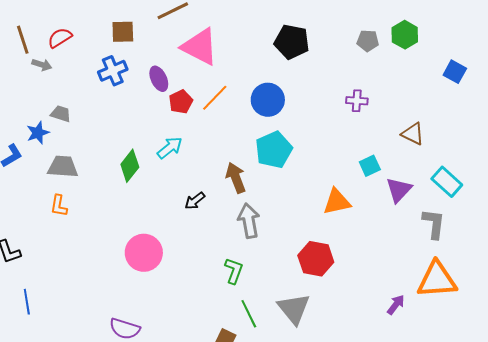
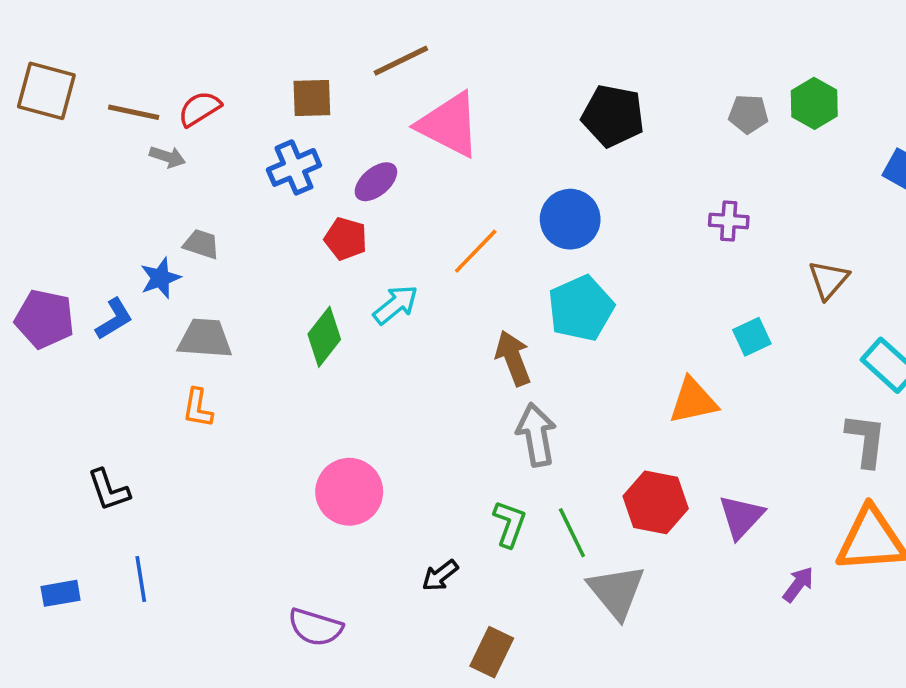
brown line: (23, 40) -> (134, 112), turned -60
purple ellipse: (159, 79) -> (376, 182), turned 75
orange line: (215, 98) -> (476, 251), moved
red pentagon: (181, 102) -> (346, 239), moved, turned -30
brown triangle: (413, 134) -> (828, 280), turned 45
purple triangle: (399, 190) -> (741, 517), moved
black arrow: (195, 201) -> (440, 575), moved
green line: (249, 314) -> (572, 533), moved

